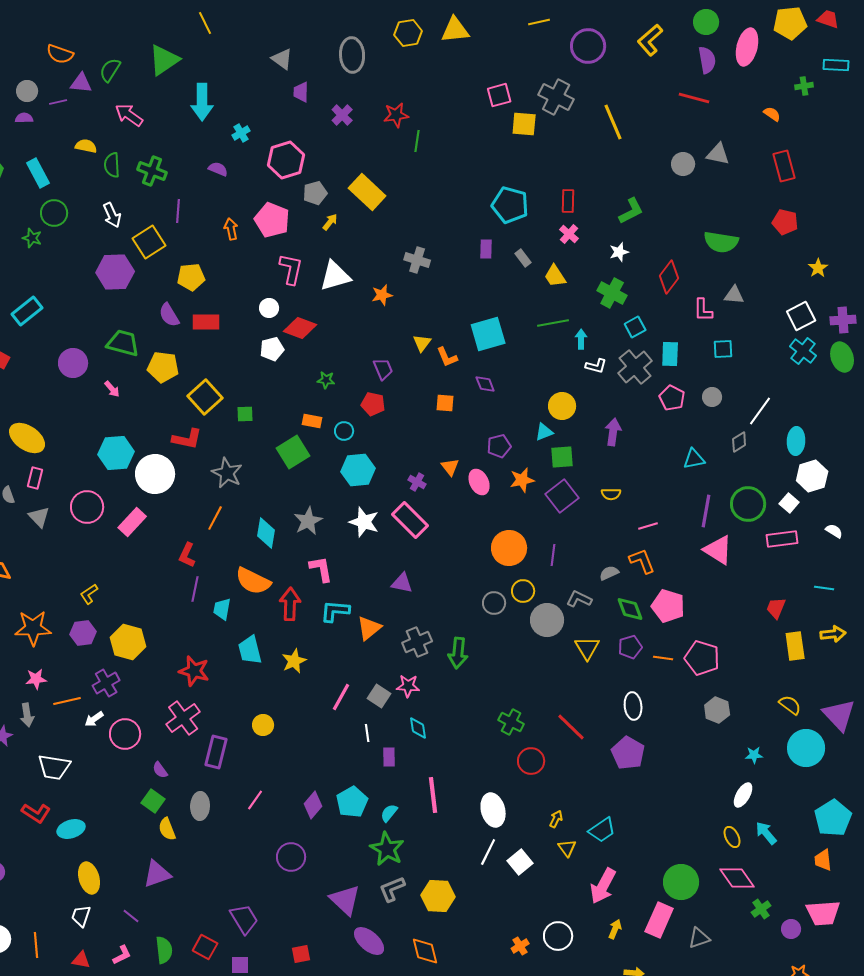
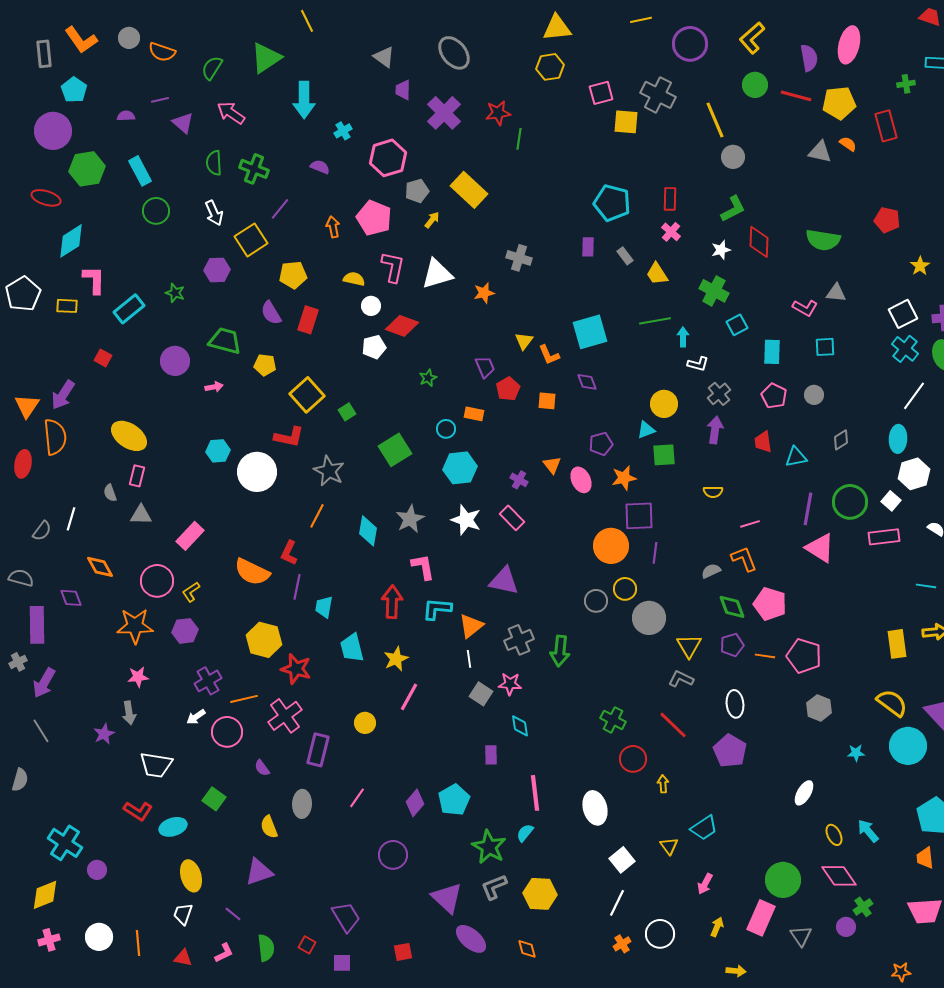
green circle: (706, 22) -> (755, 85), moved
yellow pentagon: (790, 23) -> (839, 103), moved
yellow hexagon: (408, 33) -> (550, 67), moved
gray ellipse: (352, 55) -> (454, 53), turned -36
purple triangle: (81, 83) -> (183, 123), moved, turned 35
gray circle: (27, 91) -> (129, 38), moved
orange semicircle: (772, 114) -> (848, 144), moved
purple cross: (342, 115) -> (444, 113), size x1.6
yellow semicircle: (86, 146) -> (354, 279), moved
gray circle: (683, 164) -> (733, 157), moved
red rectangle: (784, 166) -> (886, 126), moved
purple line: (178, 211) -> (280, 209), turned 35
green star: (32, 238) -> (175, 293), moved
purple hexagon: (115, 272) -> (217, 270), size x0.7
red diamond: (669, 277) -> (759, 242), moved, turned -36
pink L-shape: (703, 310) -> (805, 308), turned -60
red rectangle: (206, 322) -> (308, 320), turned -72
yellow pentagon: (163, 367) -> (265, 365), size x0.7
gray cross: (635, 367) -> (719, 394), moved, size x0.7
green star: (326, 380) -> (428, 378), turned -30
pink arrow: (112, 389) -> (214, 387), turned -60
red pentagon: (373, 404) -> (508, 389), moved, turned 30
white line: (760, 411) -> (914, 396), moved
green square: (245, 414) -> (347, 412), turned -30
orange rectangle: (312, 421) -> (474, 414), moved
cyan hexagon: (116, 453) -> (218, 451), size x0.7
purple square: (562, 496) -> (639, 516), moved, turned 36
pink circle: (87, 507) -> (157, 581), moved
gray triangle: (39, 517) -> (141, 515), turned -45
pink rectangle: (410, 520) -> (512, 518), size x0.7
pink rectangle: (132, 522) -> (190, 536), moved
orange semicircle: (253, 581) -> (252, 572), moved
purple triangle: (402, 583) -> (504, 581), size x1.4
gray L-shape: (579, 599) -> (681, 679), moved
red trapezoid: (776, 608) -> (763, 442), moved, turned -30
yellow hexagon: (128, 642) -> (264, 640), moved
pink line: (341, 697) -> (409, 697), moved
orange line: (67, 701) -> (244, 699), moved
yellow semicircle: (790, 705) -> (892, 703), size x1.4
white line: (367, 733) -> (469, 659), moved
white ellipse: (743, 795) -> (804, 793), moved
green square: (153, 801) -> (214, 799), moved
cyan semicircle: (389, 813) -> (525, 833), moved
yellow arrow: (556, 819) -> (663, 784), moved, turned -30
white line: (488, 852) -> (617, 903), moved
pink arrow: (603, 886) -> (705, 884), size x0.6
purple circle: (791, 929) -> (846, 927), moved
gray triangle: (699, 938) -> (801, 936), turned -45
red square: (205, 947) -> (307, 945), size x0.7
orange diamond: (425, 951) -> (527, 949), size x0.7

